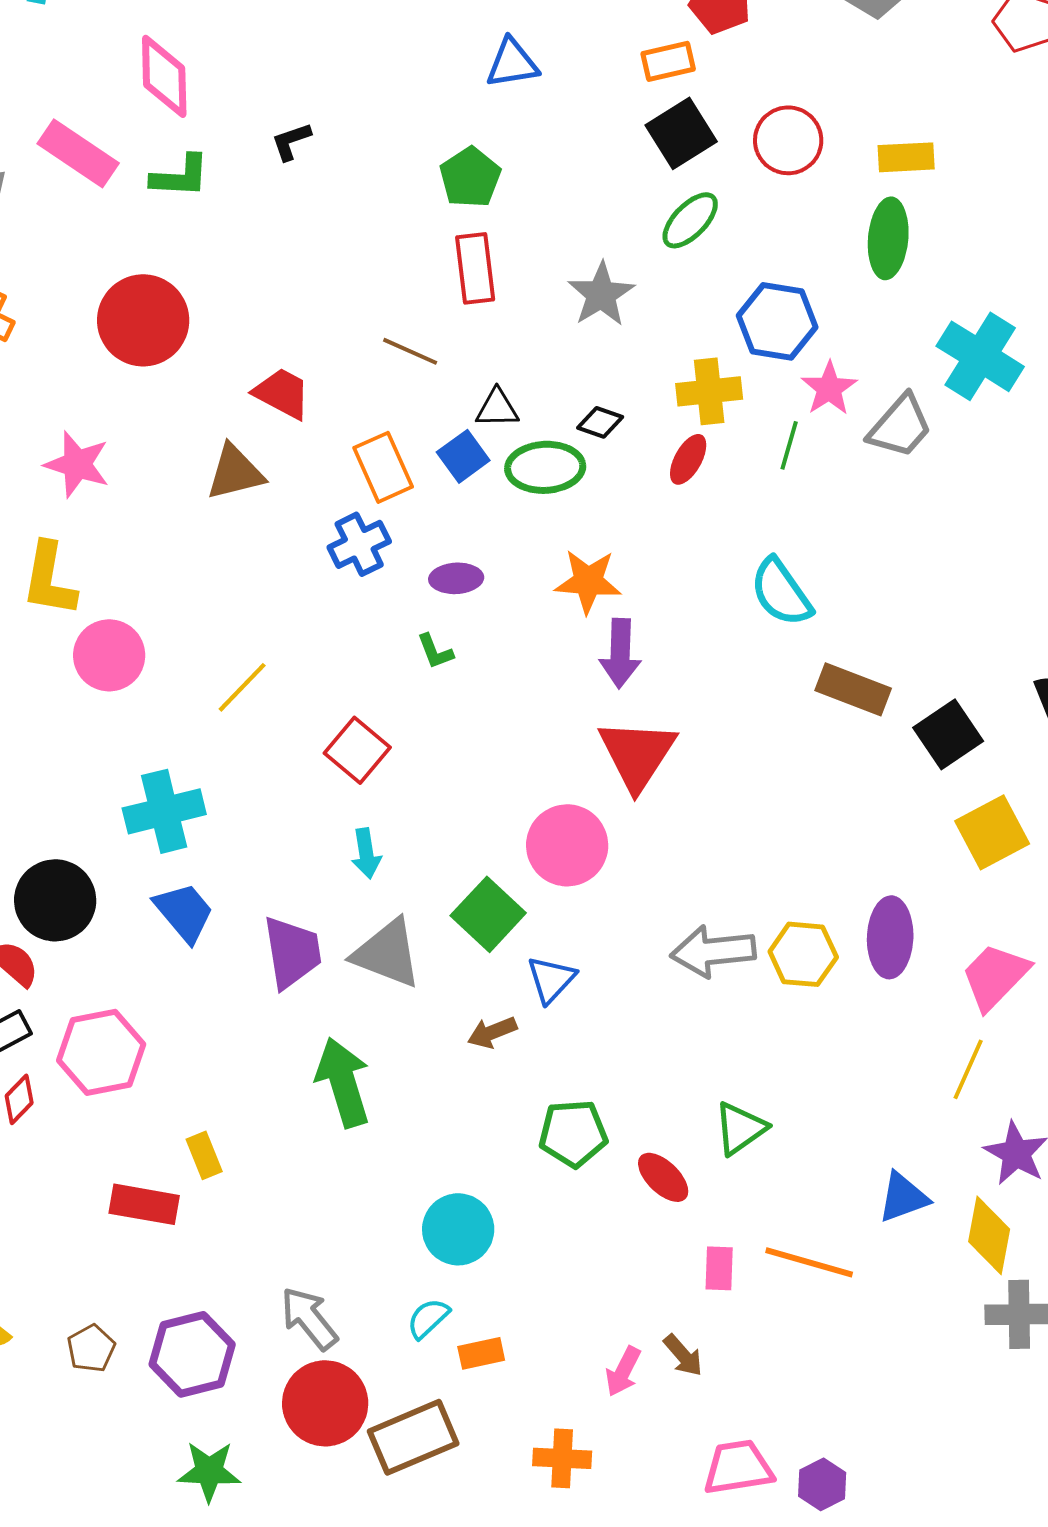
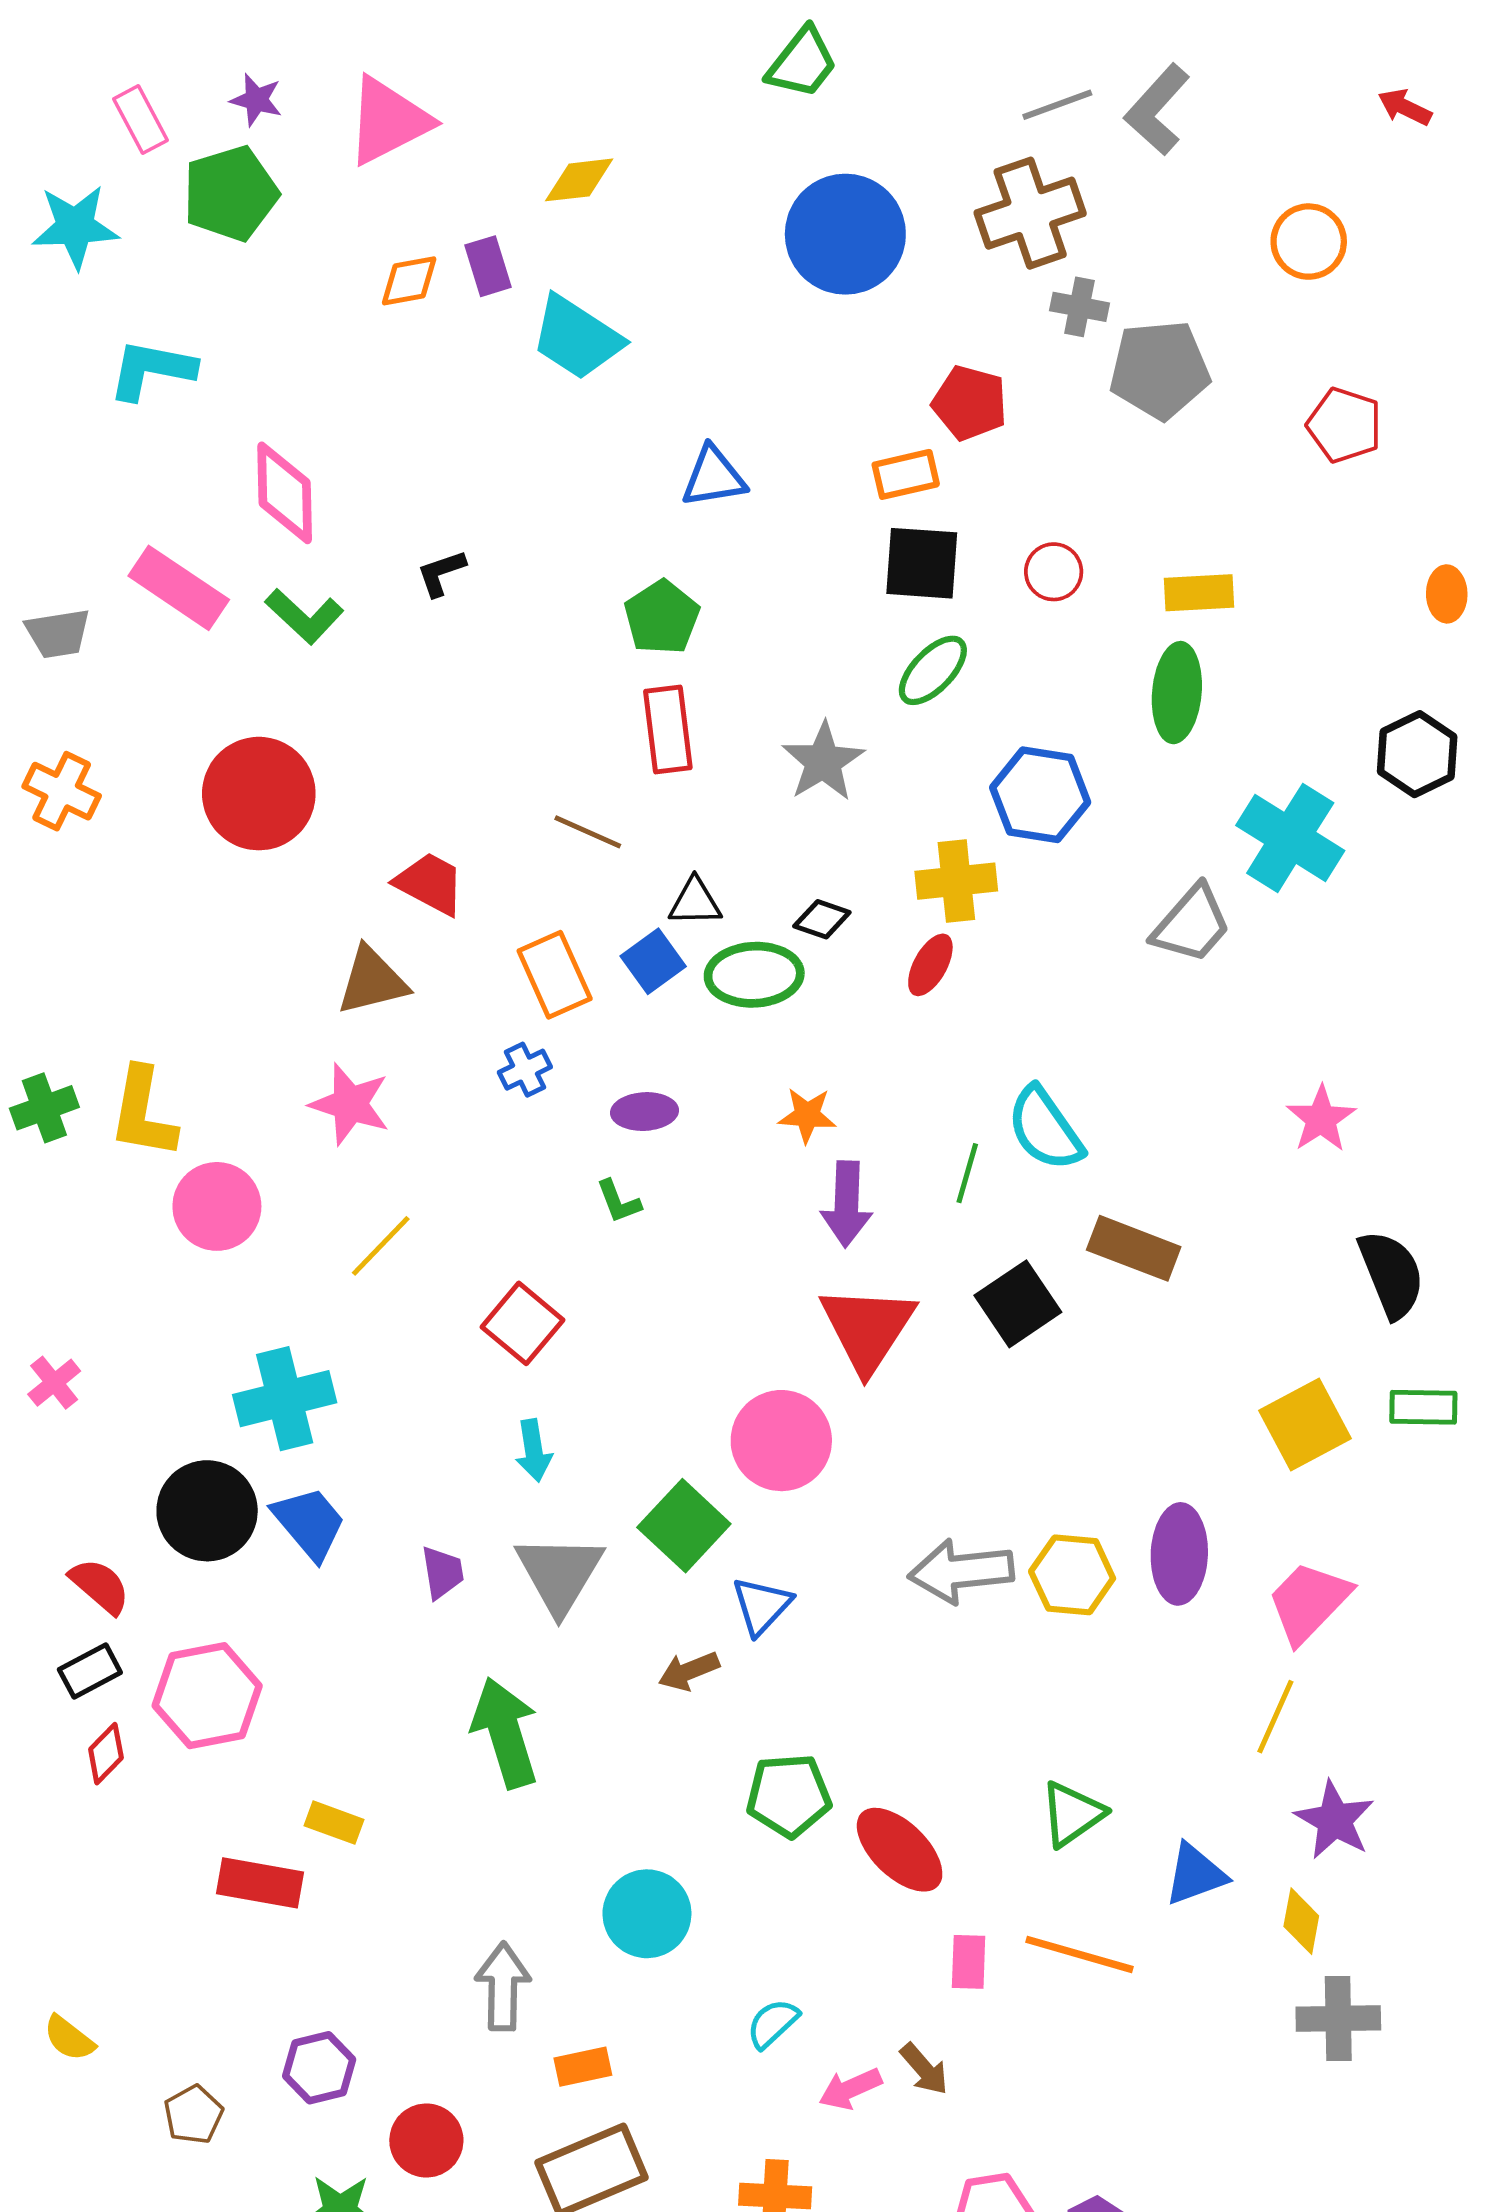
black square: (681, 133) -> (922, 563), turned 36
red circle: (788, 140) -> (1054, 572), size x0.7
green L-shape: (180, 176) -> (304, 616), turned 40
pink star: (829, 388) -> (1321, 1119), moved
green line: (789, 445) -> (967, 1173), moved
pink star: (77, 464) -> (350, 1104), moved
blue cross: (359, 544) -> (525, 1070), size x0.7
orange star: (588, 581) -> (807, 1115), size x0.7
black square: (948, 734) -> (1018, 1304), moved
black circle: (55, 900) -> (207, 1511), moved
purple trapezoid: (292, 952) -> (442, 1572), size x0.6
gray triangle: (387, 953) -> (559, 1574), turned 40
green triangle: (740, 1128) -> (1072, 1814), moved
yellow rectangle: (204, 1155) -> (334, 1823), turned -48
red ellipse: (663, 1177) -> (900, 1850), size x1.4
yellow diamond: (989, 1235) -> (1301, 1921), size x0.7
gray arrow: (309, 1318) -> (503, 1986), moved, turned 40
cyan semicircle: (428, 1318) -> (773, 2023), moved
brown pentagon: (91, 1348) -> (193, 2115), moved
orange rectangle: (481, 1353) -> (583, 2067), moved
purple hexagon: (192, 1354) -> (319, 2068), size x0.7
pink arrow: (623, 1371) -> (850, 2089), turned 39
red circle: (325, 1403) -> (426, 2141), moved, size x0.7

